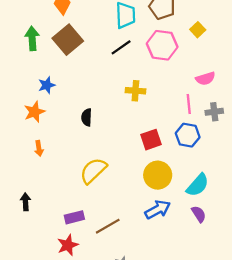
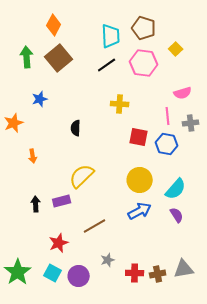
orange star: (34, 112) -> (14, 123), moved
red square: (151, 140) -> (139, 137), moved, turned 30
black arrow: (26, 202) -> (36, 204), moved
purple rectangle: (74, 217) -> (62, 201), moved

